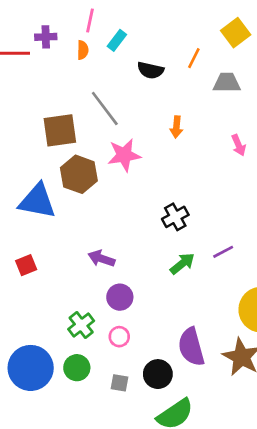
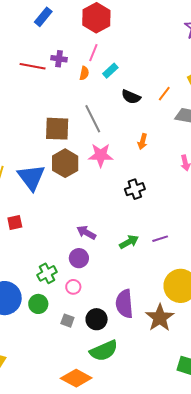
blue triangle: (37, 201) -> (31, 177), turned 32
black cross: (175, 217) -> (135, 189), moved
purple arrow: (102, 259) -> (86, 233), moved

